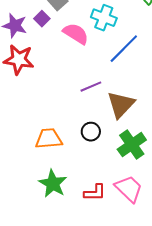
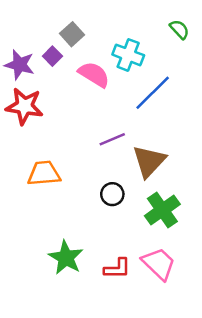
orange trapezoid: (49, 139) -> (44, 173), moved

